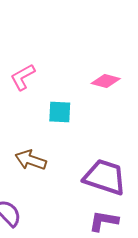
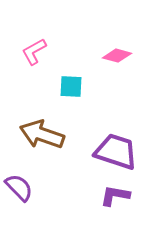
brown arrow: (31, 160) -> (42, 135), size x1.4

